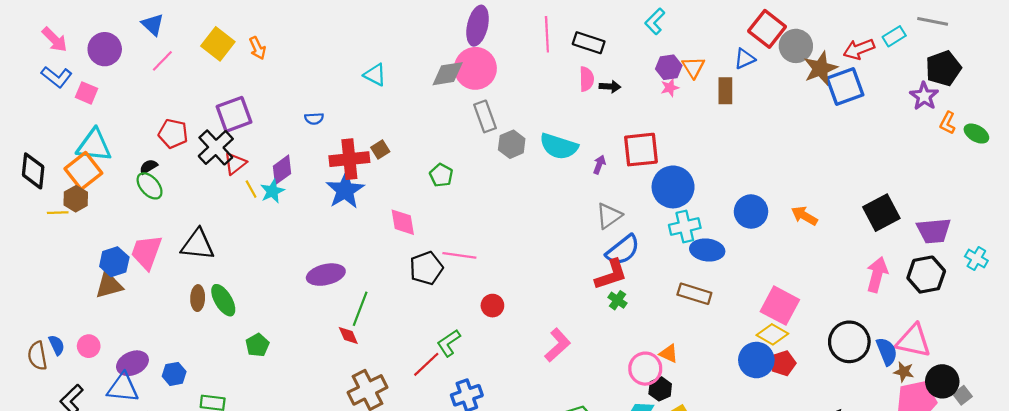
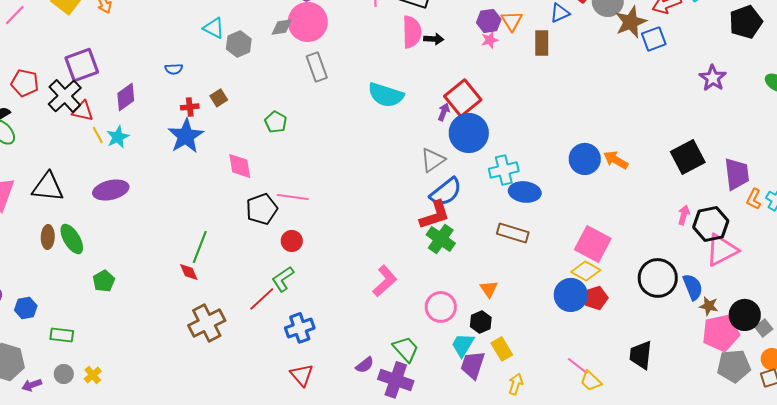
gray diamond: (448, 74) -> (282, 27), size x0.7
pink semicircle: (586, 79) -> (412, 32), size x1.4
blue square: (845, 87) -> (654, 39), size x0.7
purple star: (924, 96) -> (713, 78), moved
blue semicircle: (314, 119) -> (174, 69), moved
orange L-shape: (948, 123) -> (754, 199), moved
gray hexagon: (512, 144) -> (239, 44), moved
red square: (641, 150) -> (463, 98), turned -33
red cross: (349, 159) -> (190, 107), size x0.5
red triangle: (235, 163) -> (83, 111), turned 50
purple arrow: (599, 165) -> (444, 112), moved
purple diamond: (282, 170) -> (126, 97), moved
blue circle: (673, 187) -> (469, 133), moved
blue circle: (751, 212) -> (585, 159), moved
purple trapezoid: (934, 231) -> (737, 174), turned -92
purple ellipse: (326, 275) -> (111, 190), moved
pink arrow: (877, 275) -> (684, 215), size x0.6
black hexagon: (926, 275) -> (711, 224), moved
green cross: (617, 300) -> (441, 239), size x1.6
red circle: (492, 306) -> (292, 241), moved
pink triangle: (913, 341) -> (722, 250), moved, turned -39
orange triangle: (669, 354) -> (489, 289), turned 30
pink circle: (645, 369) -> (441, 307), moved

